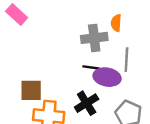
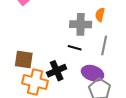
purple ellipse: (107, 77) -> (93, 73), moved
black cross: (87, 103) -> (57, 71), moved

